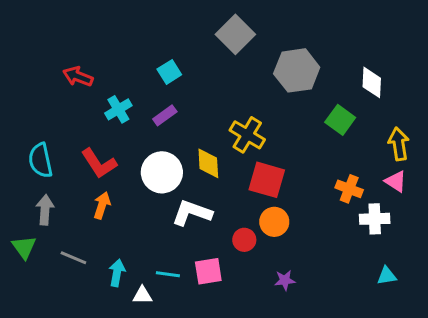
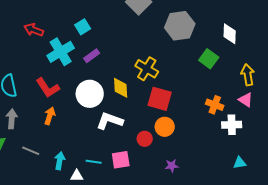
cyan square: (169, 72) -> (83, 27), moved
cyan cross: (118, 109) -> (61, 52), size x1.5

